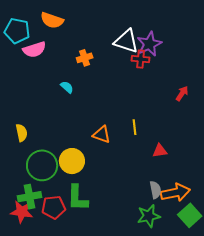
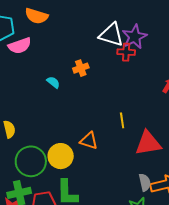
orange cross: (85, 58) -> (81, 68), moved
orange triangle: (102, 135) -> (89, 141), moved
red triangle: (160, 151) -> (148, 143), size x1.8

